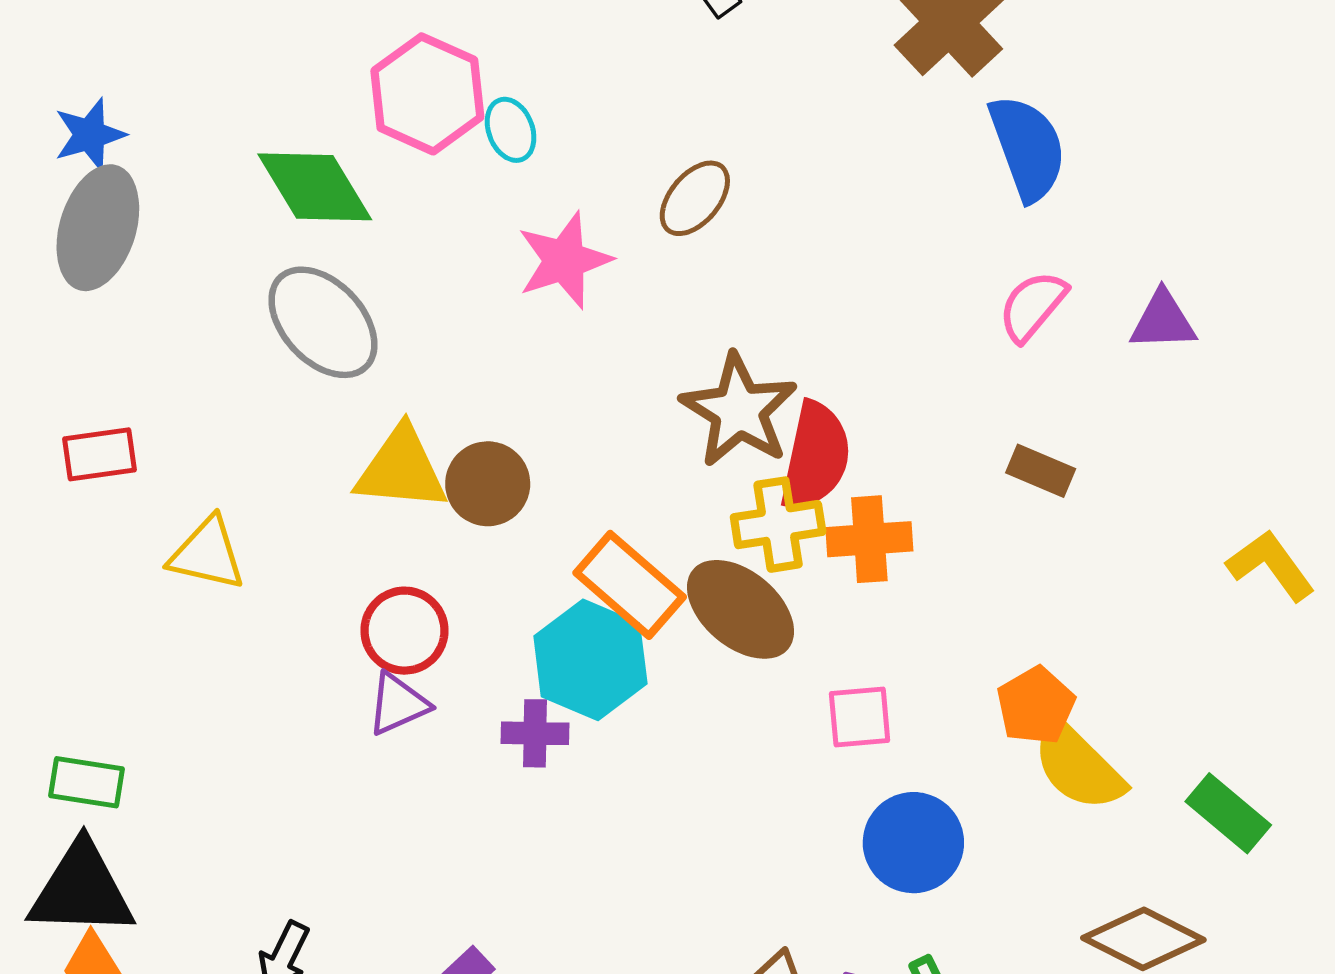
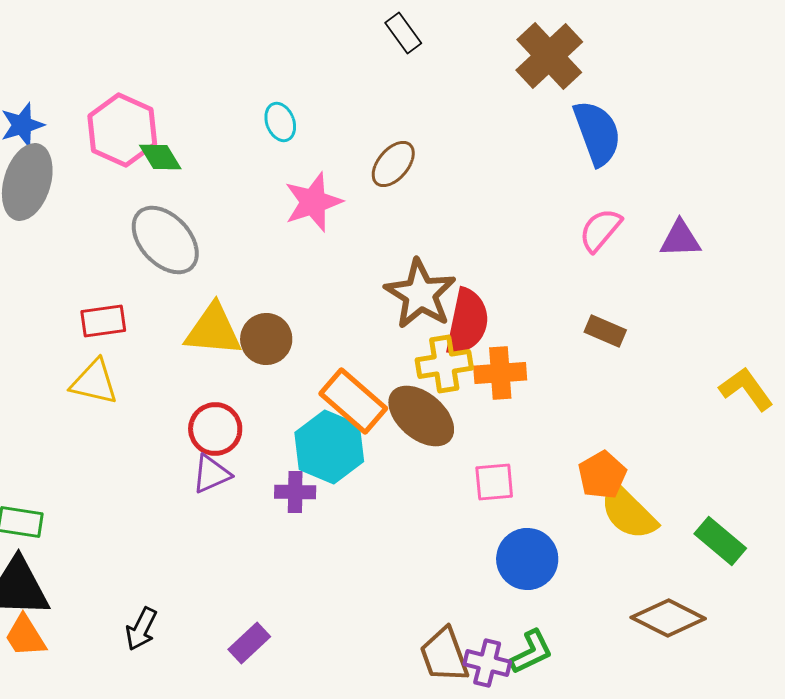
pink hexagon: (427, 94) -> (122, 130), moved
green diamond: (315, 187) -> (160, 157), size x0.6
red rectangle: (100, 454) -> (103, 321), moved

